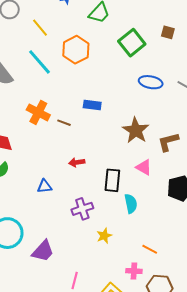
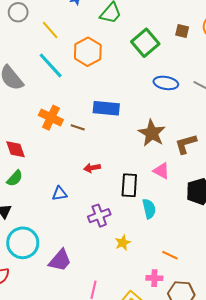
blue rectangle: (92, 105) -> (106, 108), size x1.4

